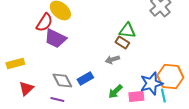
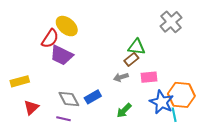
brown rectangle: (122, 42) -> (131, 59), turned -72
blue star: (151, 84) -> (162, 102), turned -30
pink rectangle: (136, 96) -> (149, 77), moved

